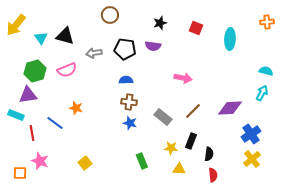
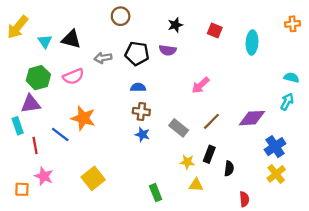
pink arrow: (183, 78) -> (201, 85), turned 126
orange star: (76, 108) -> (83, 118), size x1.6
cyan rectangle: (16, 115) -> (18, 126), turned 49
green rectangle: (142, 161) -> (156, 193), moved
yellow square: (85, 163) -> (93, 178), size x1.5
red semicircle: (213, 175) -> (244, 199), moved

